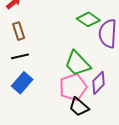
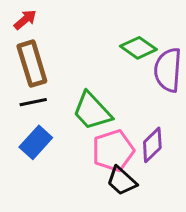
brown rectangle: (19, 31) -> (32, 64), size x1.6
green trapezoid: (78, 64) -> (92, 111), moved

